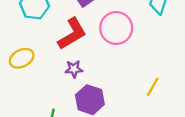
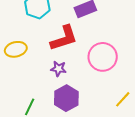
pink circle: (116, 28) -> (103, 57), moved

